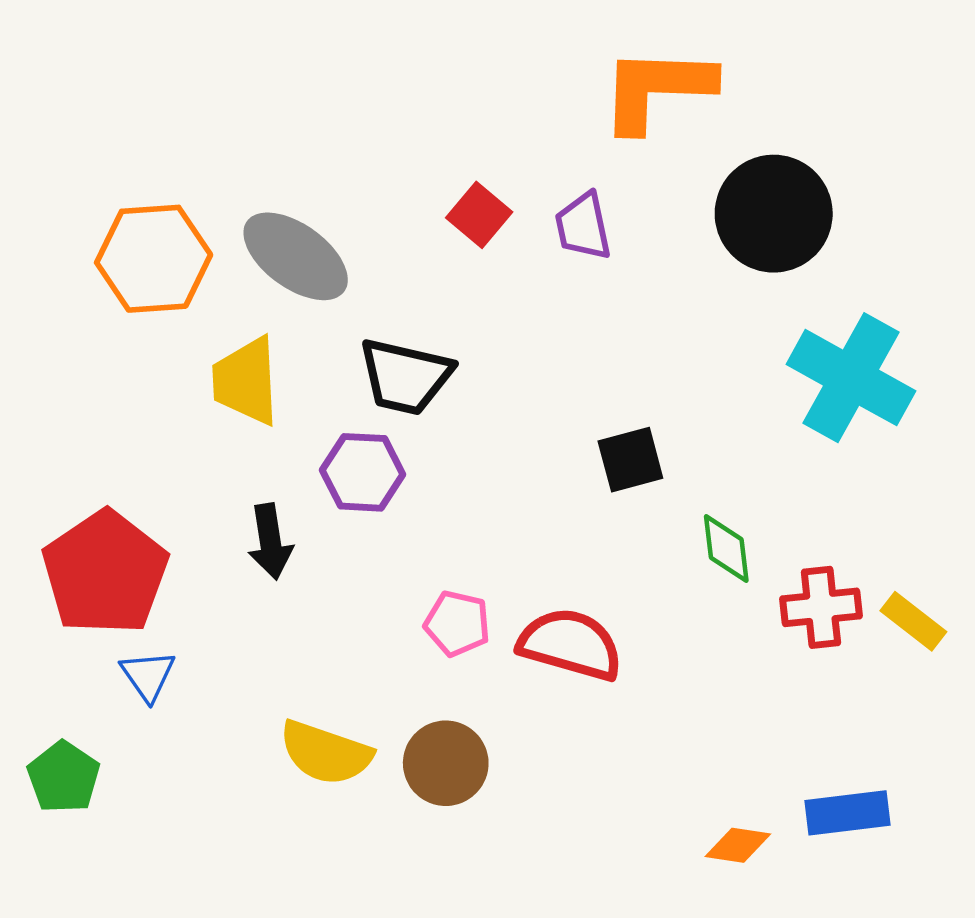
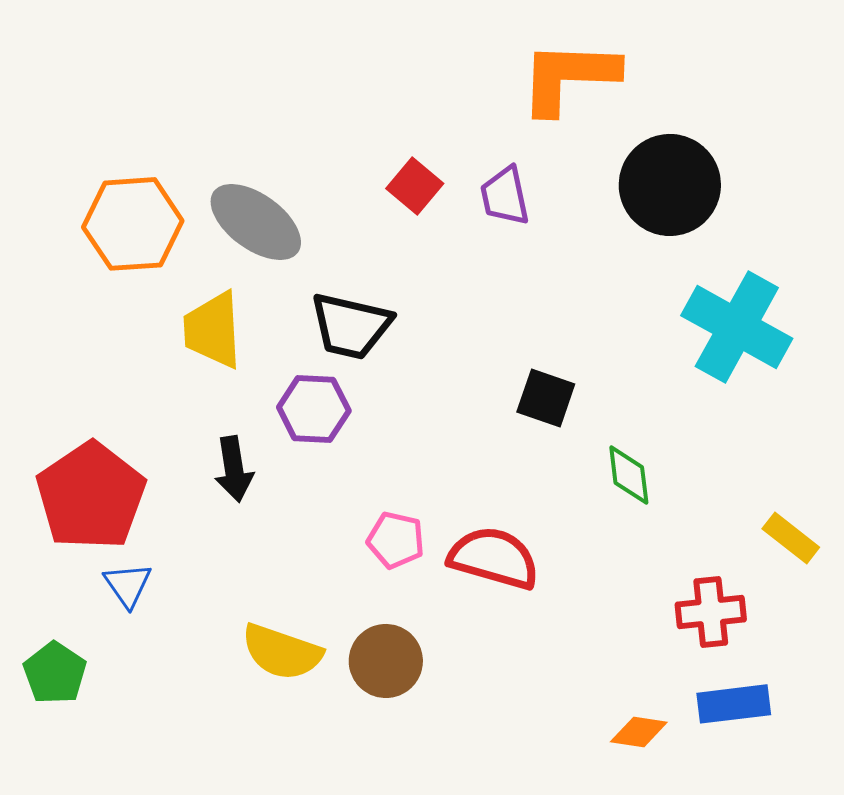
black square: (630, 460) -> (546, 398), turned 34
red cross: (821, 607) -> (711, 612), moved

